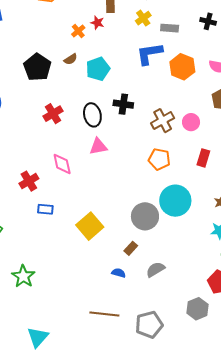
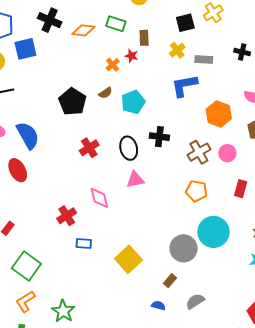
orange hexagon: (182, 67) -> (219, 114), moved

